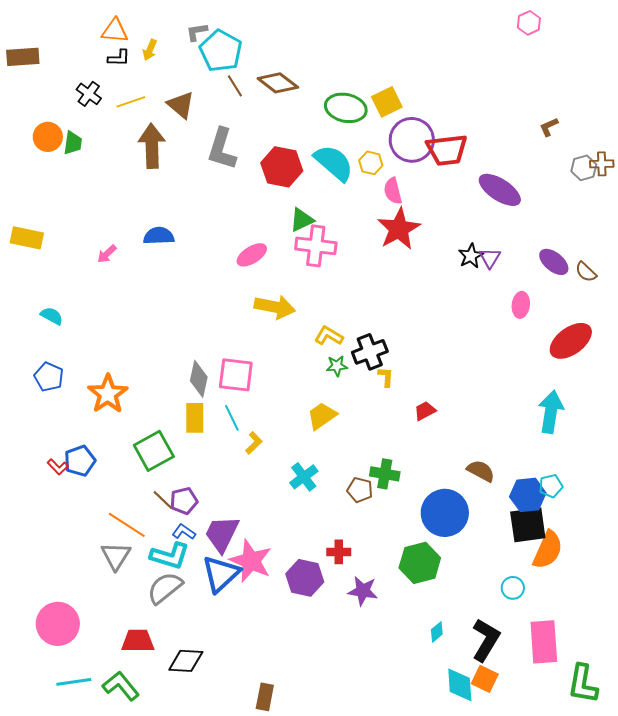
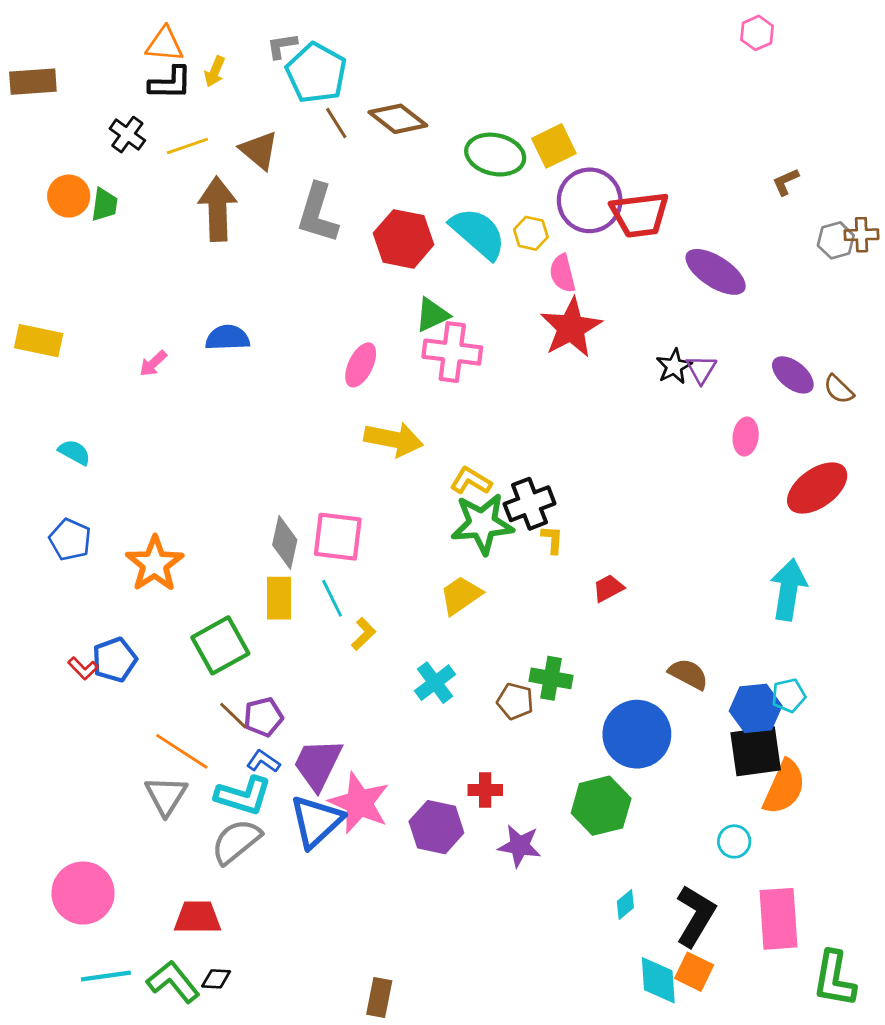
black L-shape: (119, 58) -> (170, 83), size x1.4
pink ellipse: (252, 255) -> (361, 365), turned -32
green star: (337, 366) -> (482, 524), size x2.0
black diamond: (186, 661) -> (216, 979), moved, size x0.6

